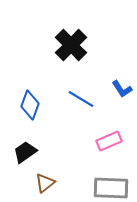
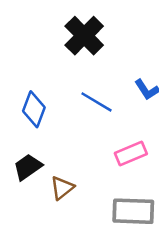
brown triangle: (45, 183) -> (62, 188), moved

